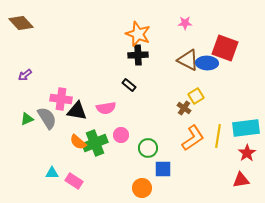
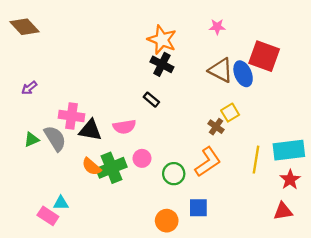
black cross: (138, 55) -> (162, 64), turned 30
blue ellipse: (207, 63) -> (243, 74), turned 65
orange L-shape: (193, 138) -> (208, 162), moved
blue square: (163, 169) -> (198, 208), moved
pink rectangle: (74, 181) -> (48, 216), moved

